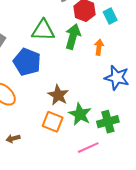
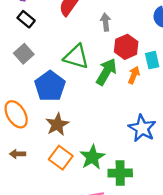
orange arrow: (99, 47) -> (134, 75), moved
brown star: (58, 95) -> (57, 124), moved
brown arrow: (13, 139) -> (18, 154), moved

